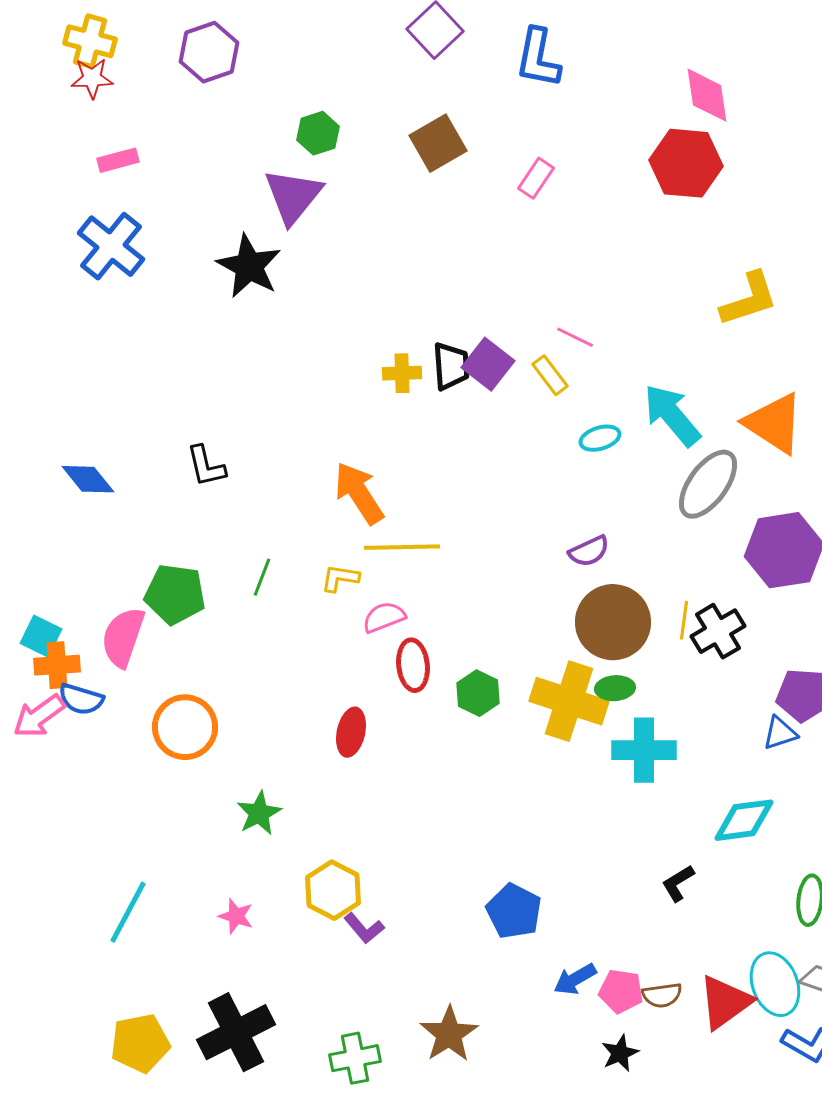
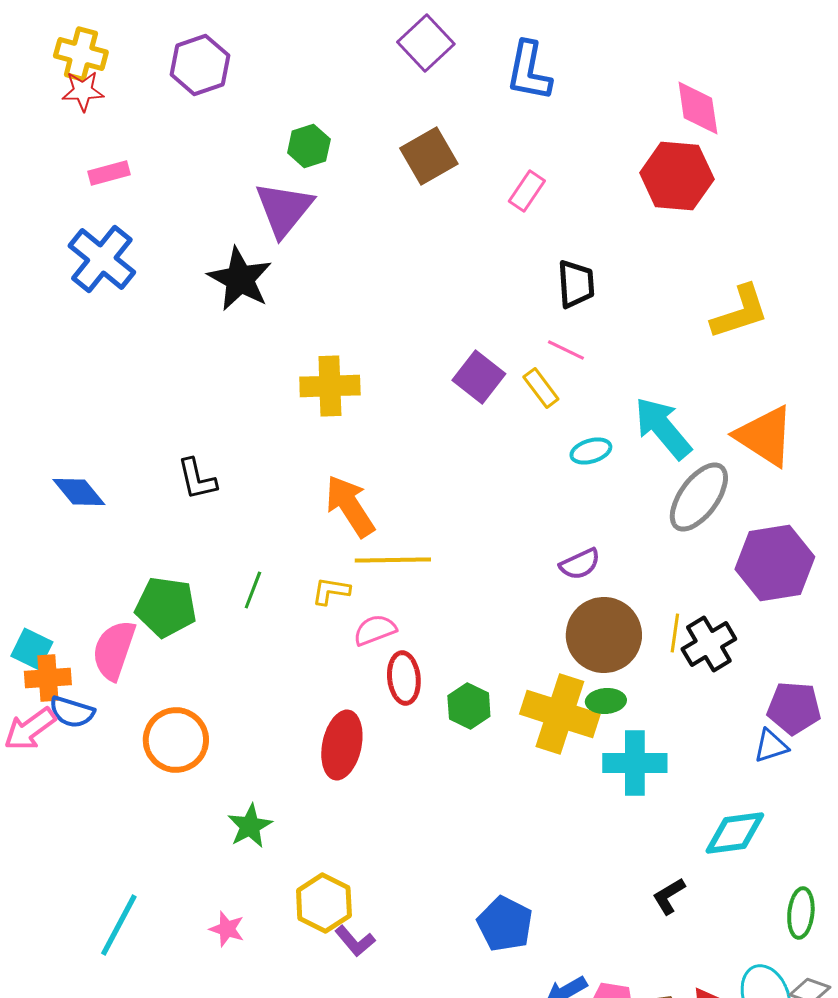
black trapezoid: (451, 366) -> (576, 284), moved
yellow cross: (402, 373) -> (330, 386), moved, size x1.5
red ellipse: (351, 732) -> (342, 745), size x1.4

